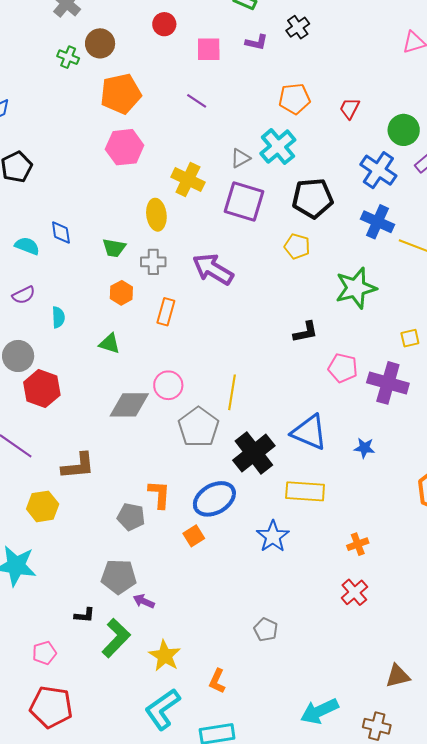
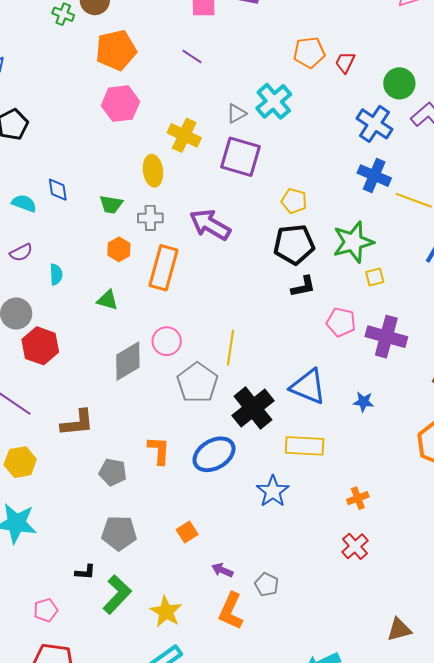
orange pentagon: (294, 99) -> (309, 52), moved
black pentagon: (313, 198) -> (294, 244), moved
orange rectangle: (166, 312) -> (163, 268), size x1.6
yellow square: (410, 338) -> (375, 277), moved
gray diamond: (129, 405) -> (128, 361), turned -30
yellow hexagon: (43, 506) -> (20, 462), moved
gray pentagon: (131, 517) -> (113, 472), moved
orange square: (194, 536) -> (187, 532), moved
purple arrow: (144, 601) -> (222, 570), moved
orange L-shape: (217, 681) -> (231, 611), moved, size x1.5

